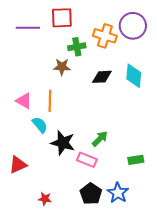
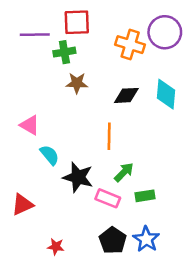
green cross: (77, 47) -> (64, 52), moved
orange line: (50, 101) -> (109, 136), moved
green rectangle: (136, 160) -> (145, 196), moved

